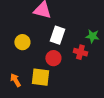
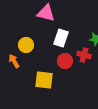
red circle: (53, 58) -> (65, 61), moved
orange arrow: (15, 80) -> (14, 61), moved

